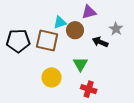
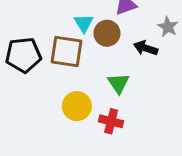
cyan triangle: (60, 22) -> (84, 23), turned -40
red cross: (89, 89) -> (111, 121), moved

